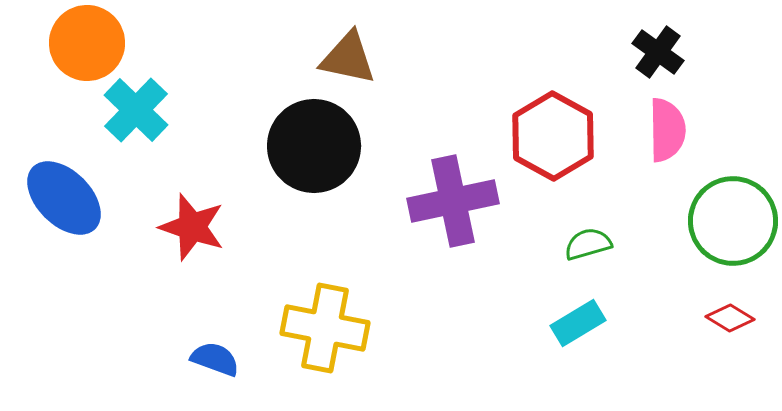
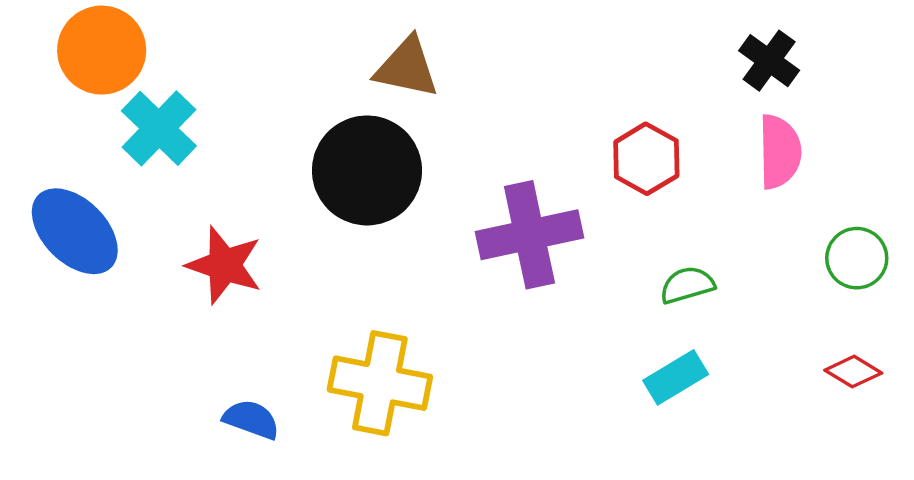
red hexagon: (553, 136) -> (646, 159), size x0.7
green circle: (733, 221) -> (857, 258), size x0.6

